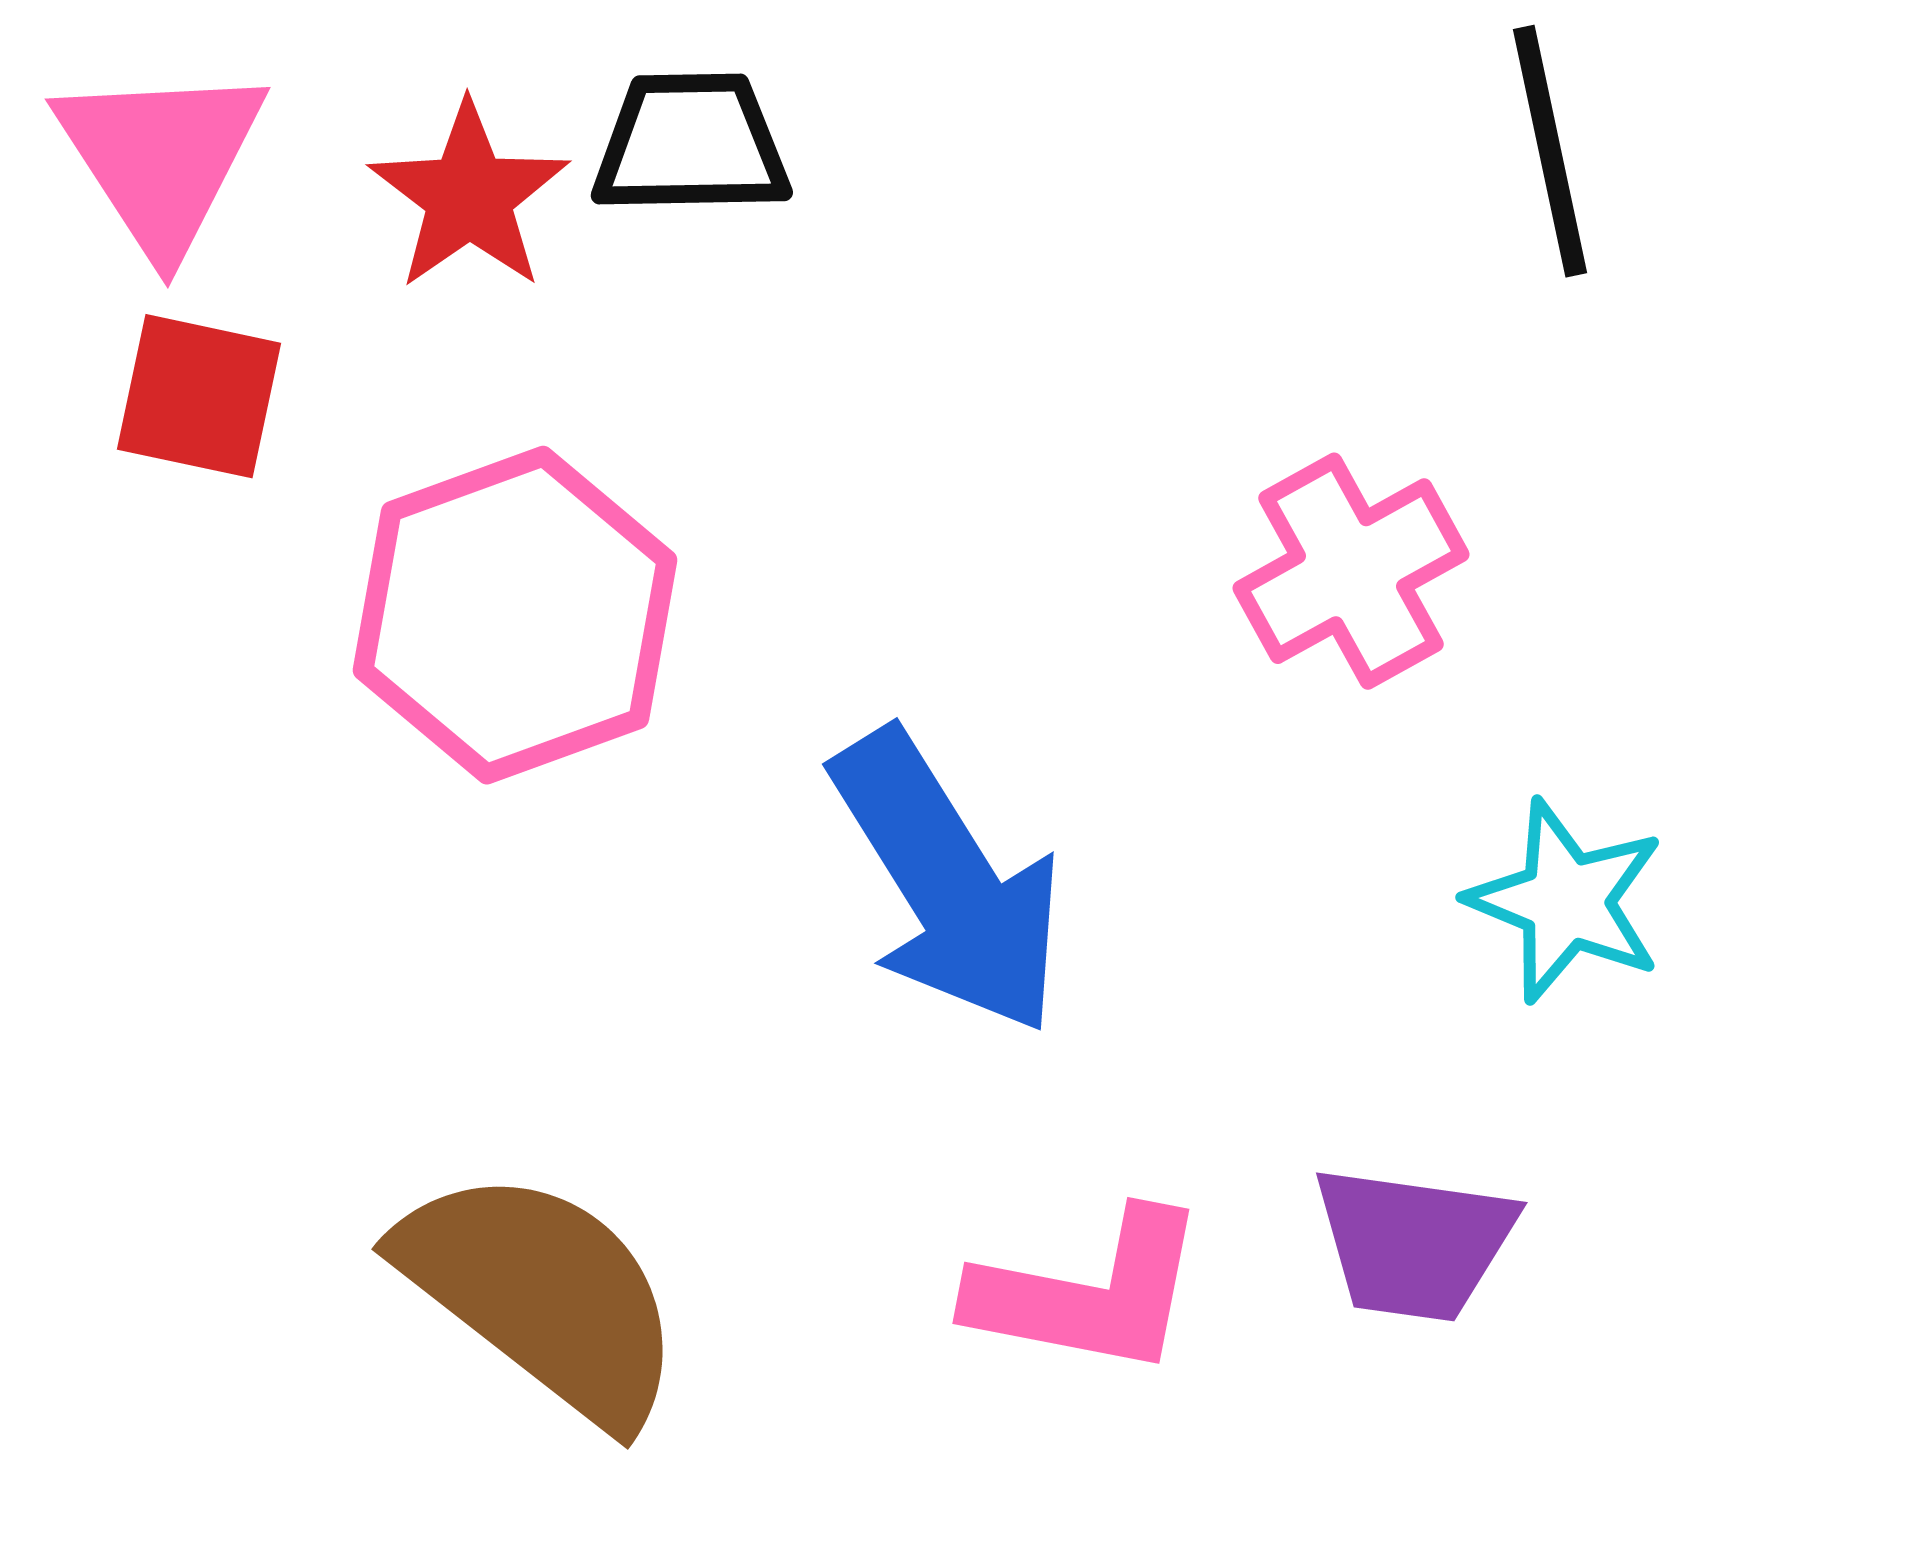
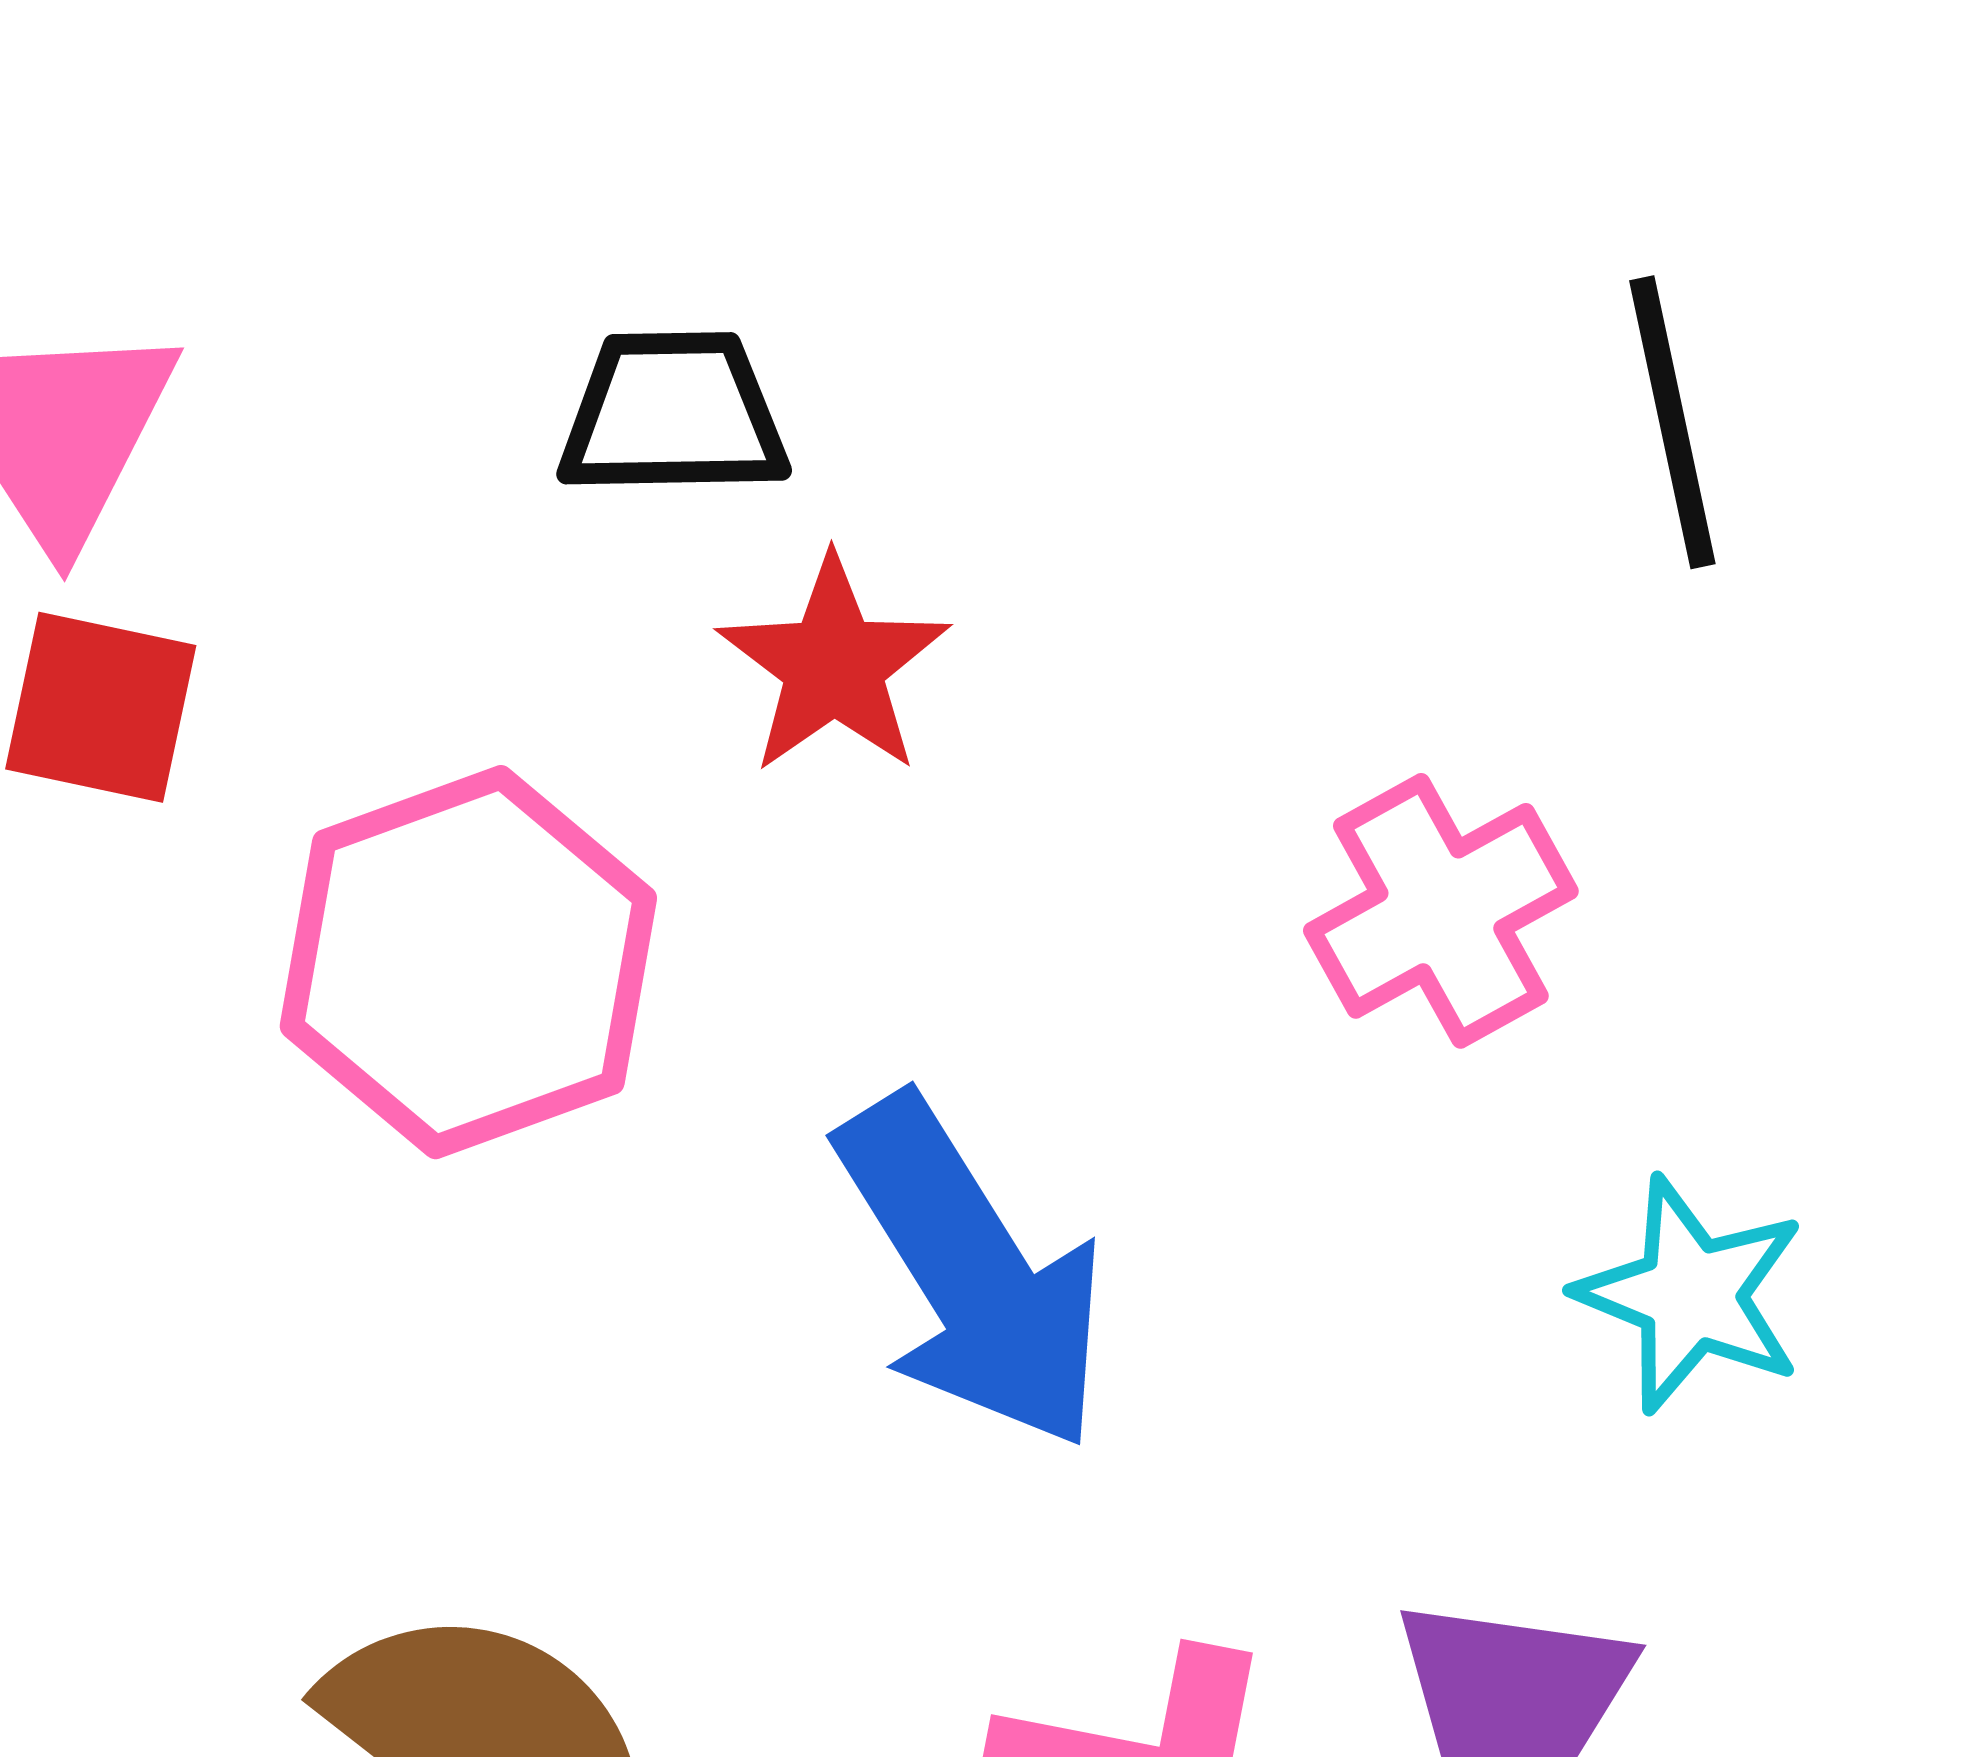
red star: (469, 196) -> (834, 665), moved

